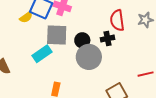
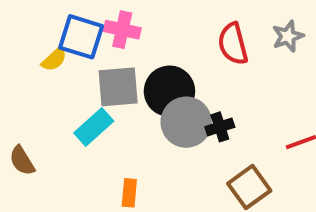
black cross: (108, 39) -> (220, 127), moved
black circle: (82, 40) -> (169, 91), size x1.6

